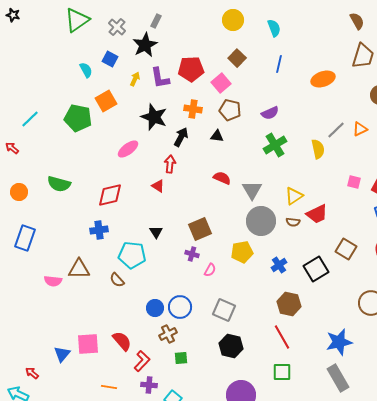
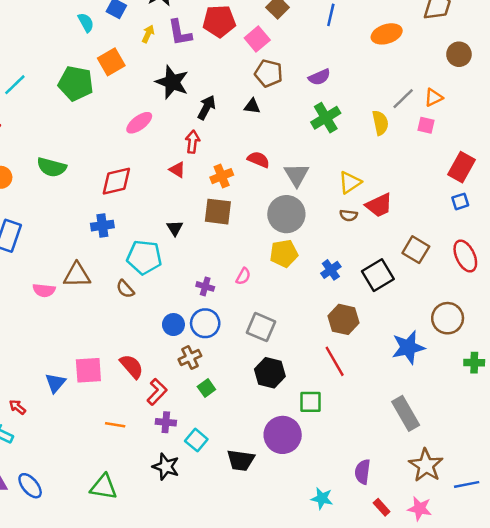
orange cross: (193, 109) -> (222, 176), moved, turned -30
pink square: (354, 182) -> (426, 125), moved
gray circle: (261, 221) -> (286, 214), moved
brown square: (200, 229) -> (218, 212), moved, turned 30
purple cross: (192, 254) -> (205, 286), moved
blue star: (339, 342) -> (408, 347), moved
green square: (181, 358) -> (206, 388), turned -32
green square: (282, 372) -> (311, 402), moved

